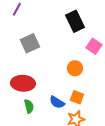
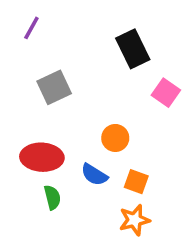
orange circle: (75, 68) -> (115, 138), moved
blue semicircle: (57, 102) -> (94, 175), moved

